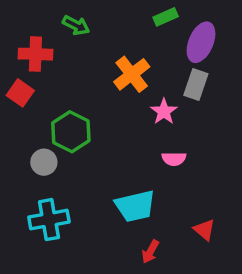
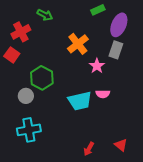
red cross: (35, 54) -> (21, 32), turned -30
cyan trapezoid: (135, 206) -> (80, 101), moved
red triangle: (204, 230) -> (121, 145), moved

